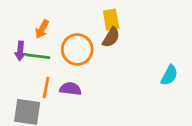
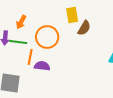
brown semicircle: (111, 37) -> (84, 28), moved
orange line: (46, 87) -> (30, 57), moved

